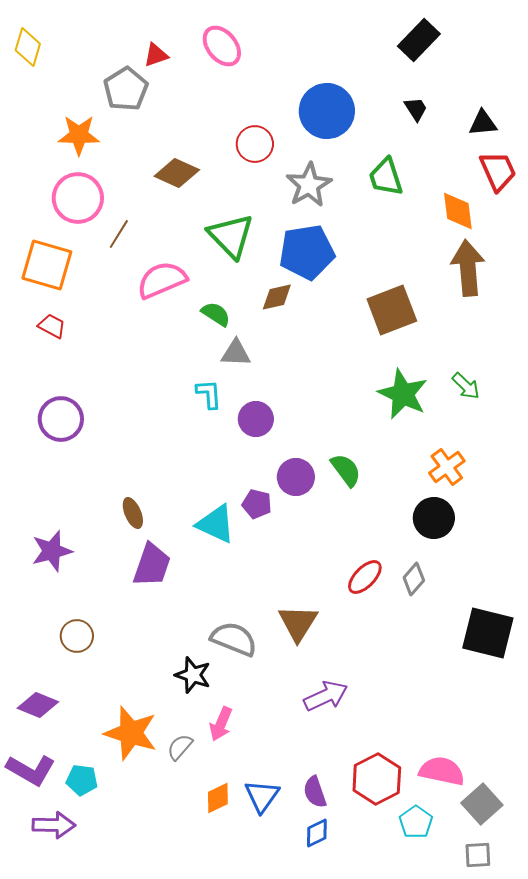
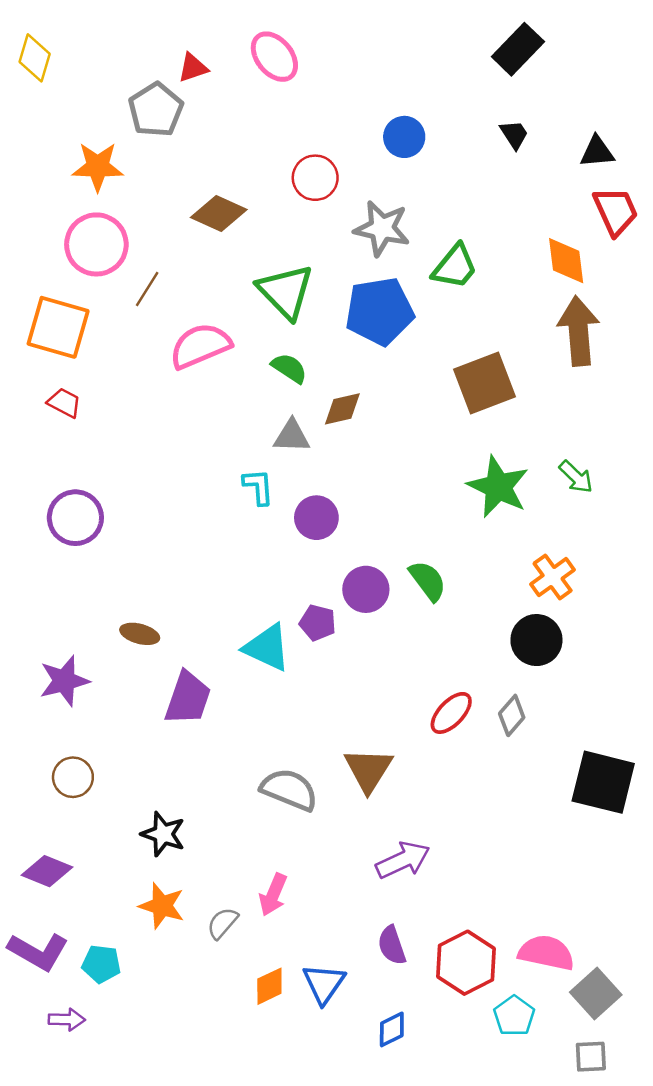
blue circle: (327, 111) -> (404, 137), size x0.6
green trapezoid: (386, 177) -> (455, 267), moved, turned -123
gray star: (309, 185) -> (382, 228), turned -30
brown diamond: (277, 297) -> (342, 409), moved
green semicircle: (216, 314) -> (289, 368), moved
brown ellipse: (133, 513) -> (140, 634), moved, turned -52
brown circle: (77, 636) -> (73, 777), moved
black star: (193, 675) -> (163, 834), moved
orange star: (131, 733) -> (162, 906), size x0.7
purple semicircle: (315, 792) -> (392, 945), moved
purple arrow: (54, 825) -> (67, 1020), size x0.7

